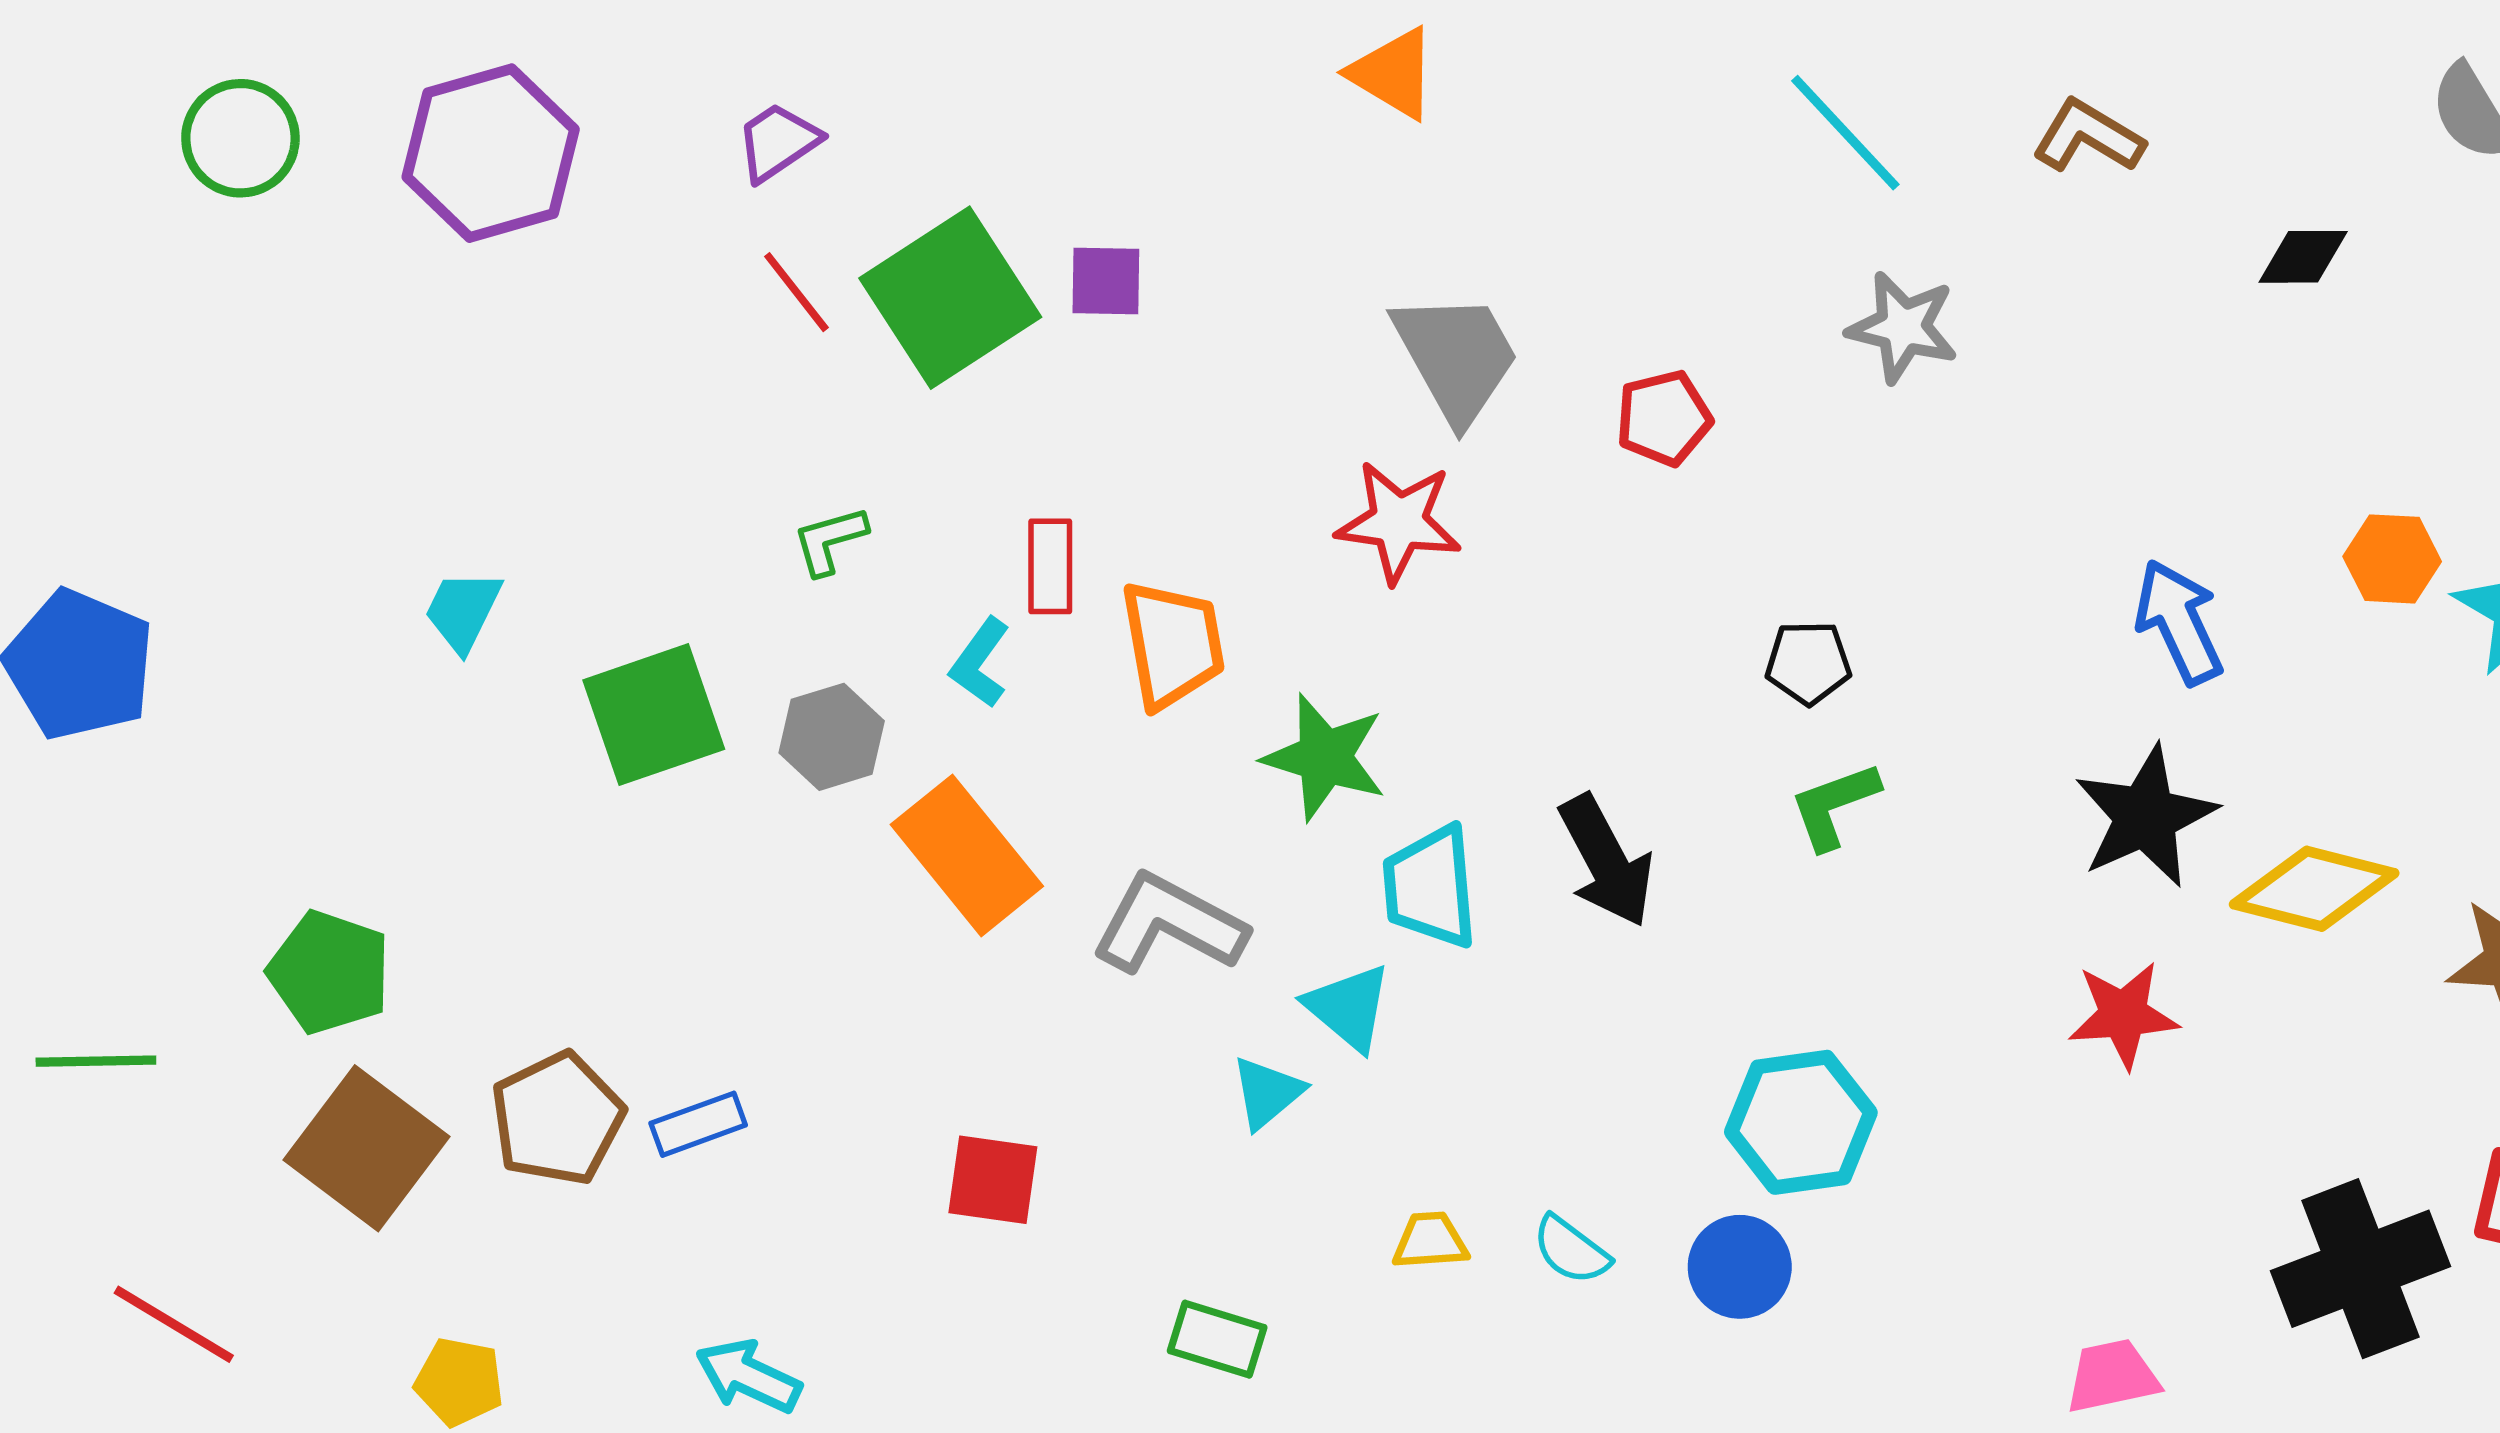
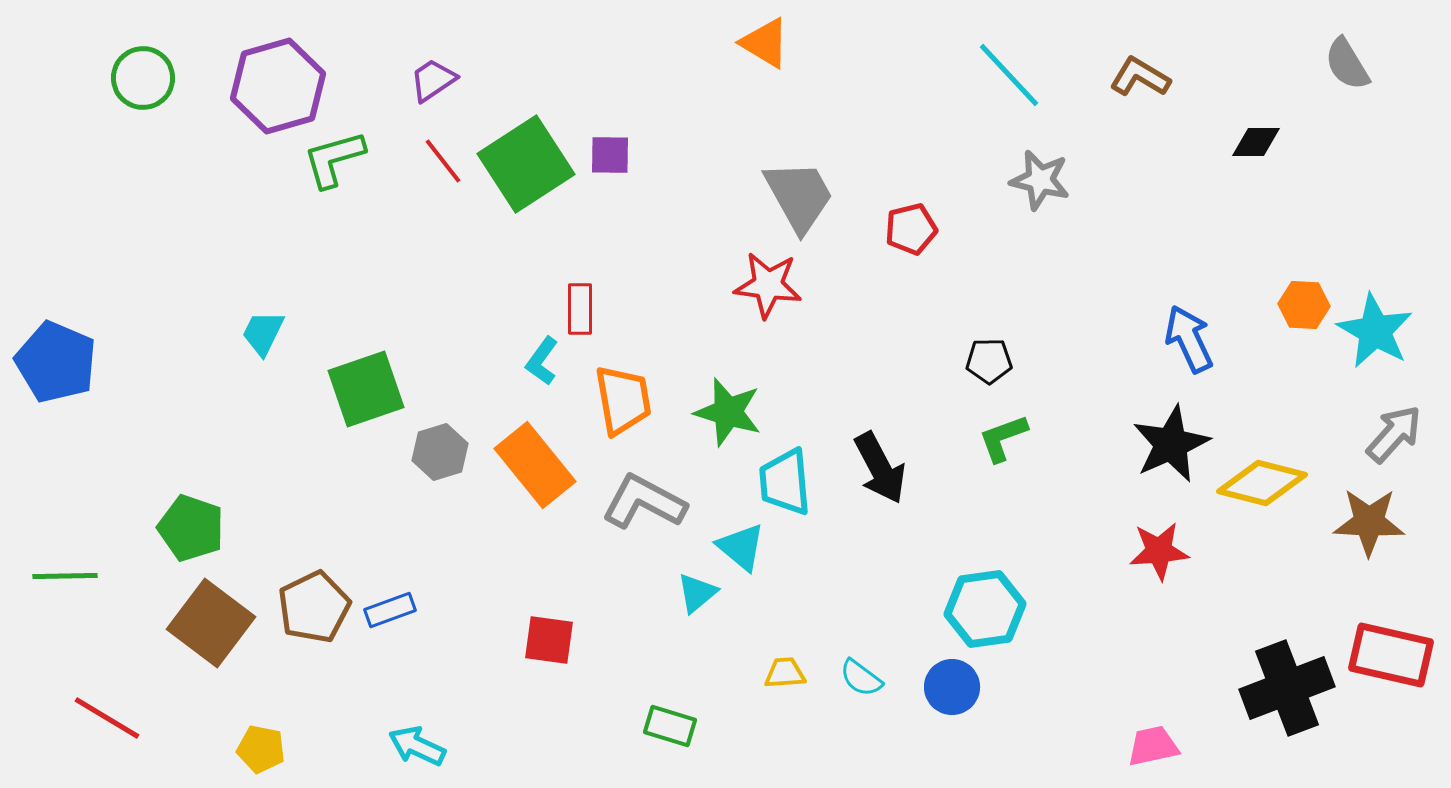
green L-shape: (830, 540) -> (334, 159), moved, size x1.5
orange trapezoid: (1173, 644) -> (623, 400), moved
gray hexagon: (832, 737) -> (440, 452), moved

